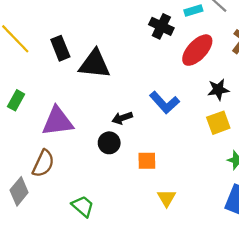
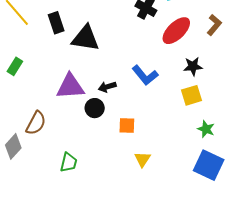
purple triangle: (57, 121) -> (70, 86), moved
green trapezoid: (83, 206) -> (69, 163), turned 60

